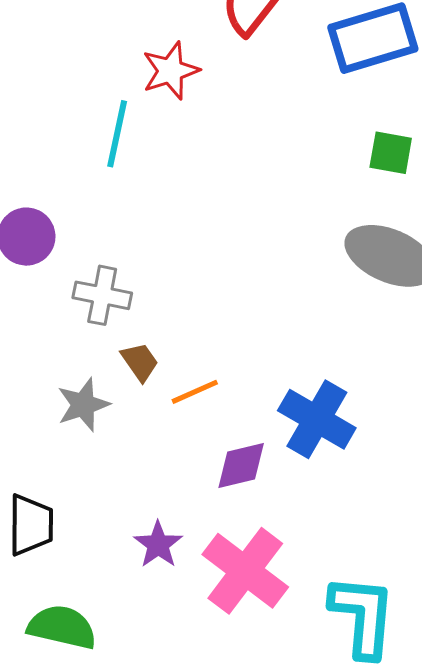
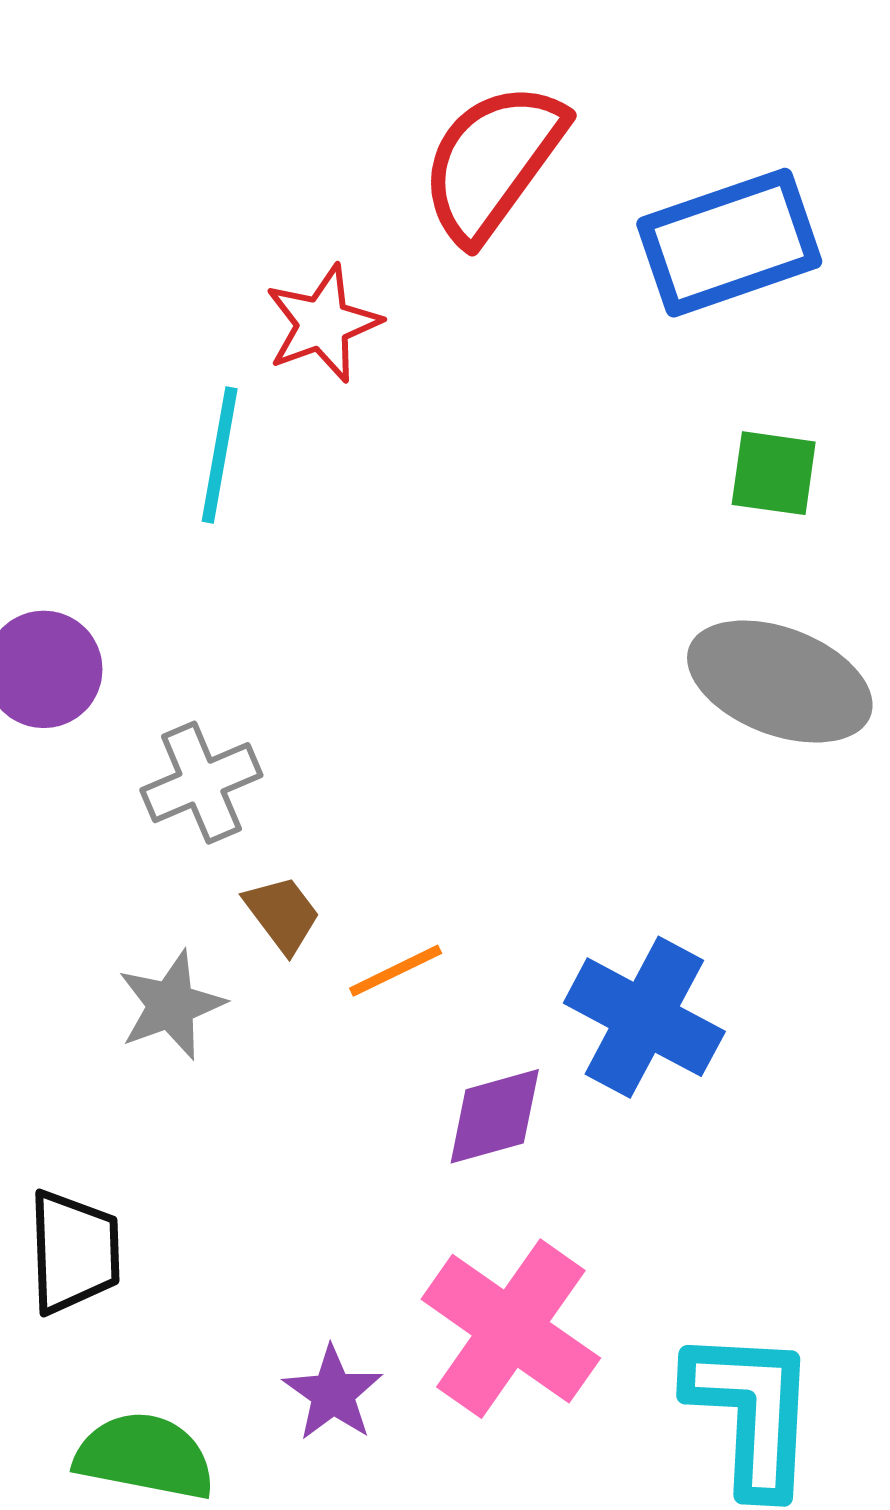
gray cross: (102, 295) -> (201, 783), turned -32
purple star: (158, 545) -> (333, 1393), moved

